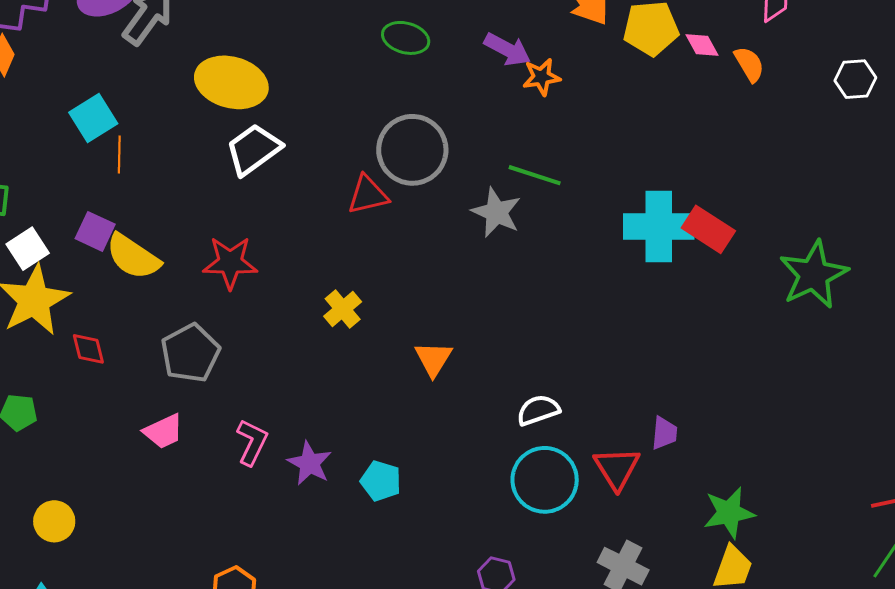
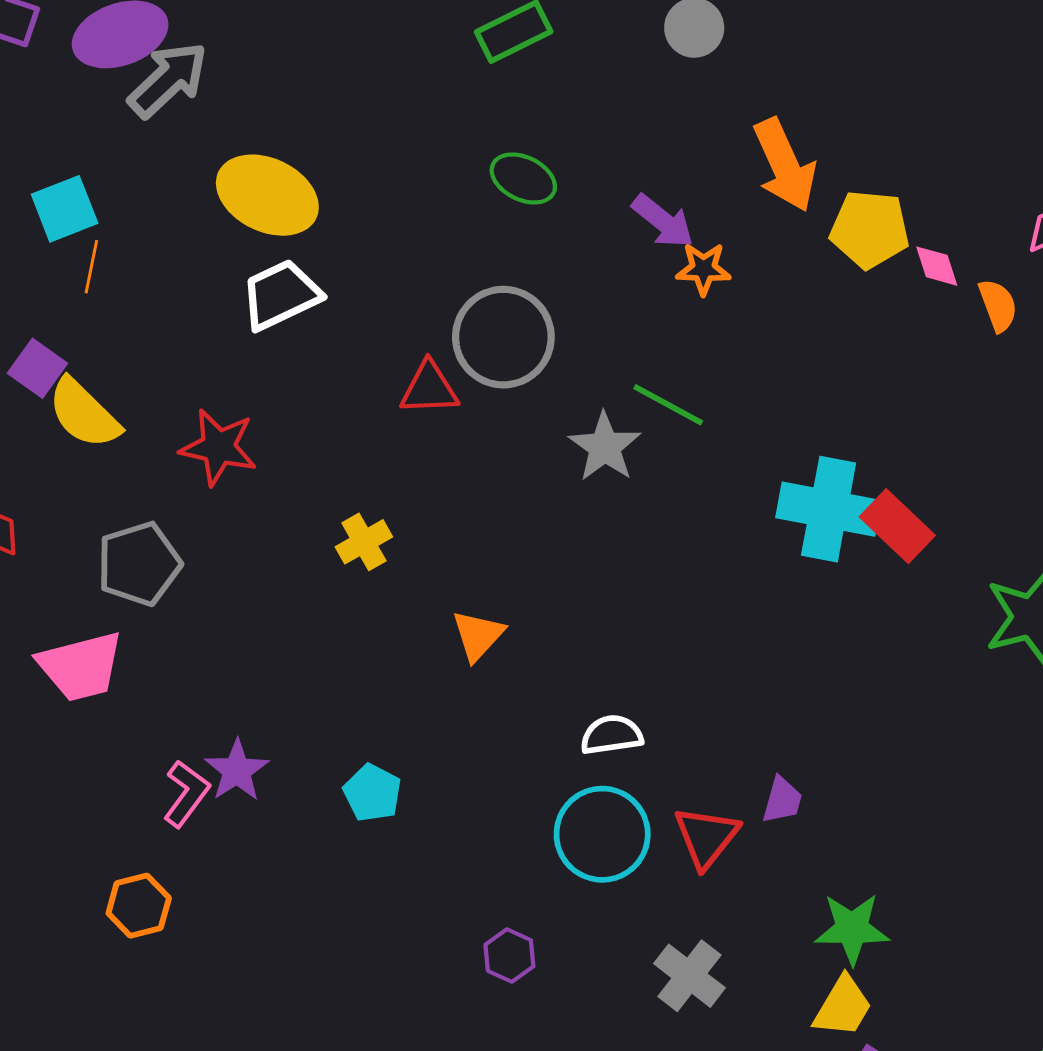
pink trapezoid: (163, 431) -> (81, 666), size x1.5
pink L-shape: (252, 442) -> (186, 794), moved
purple star: (310, 463) -> (237, 770), moved

